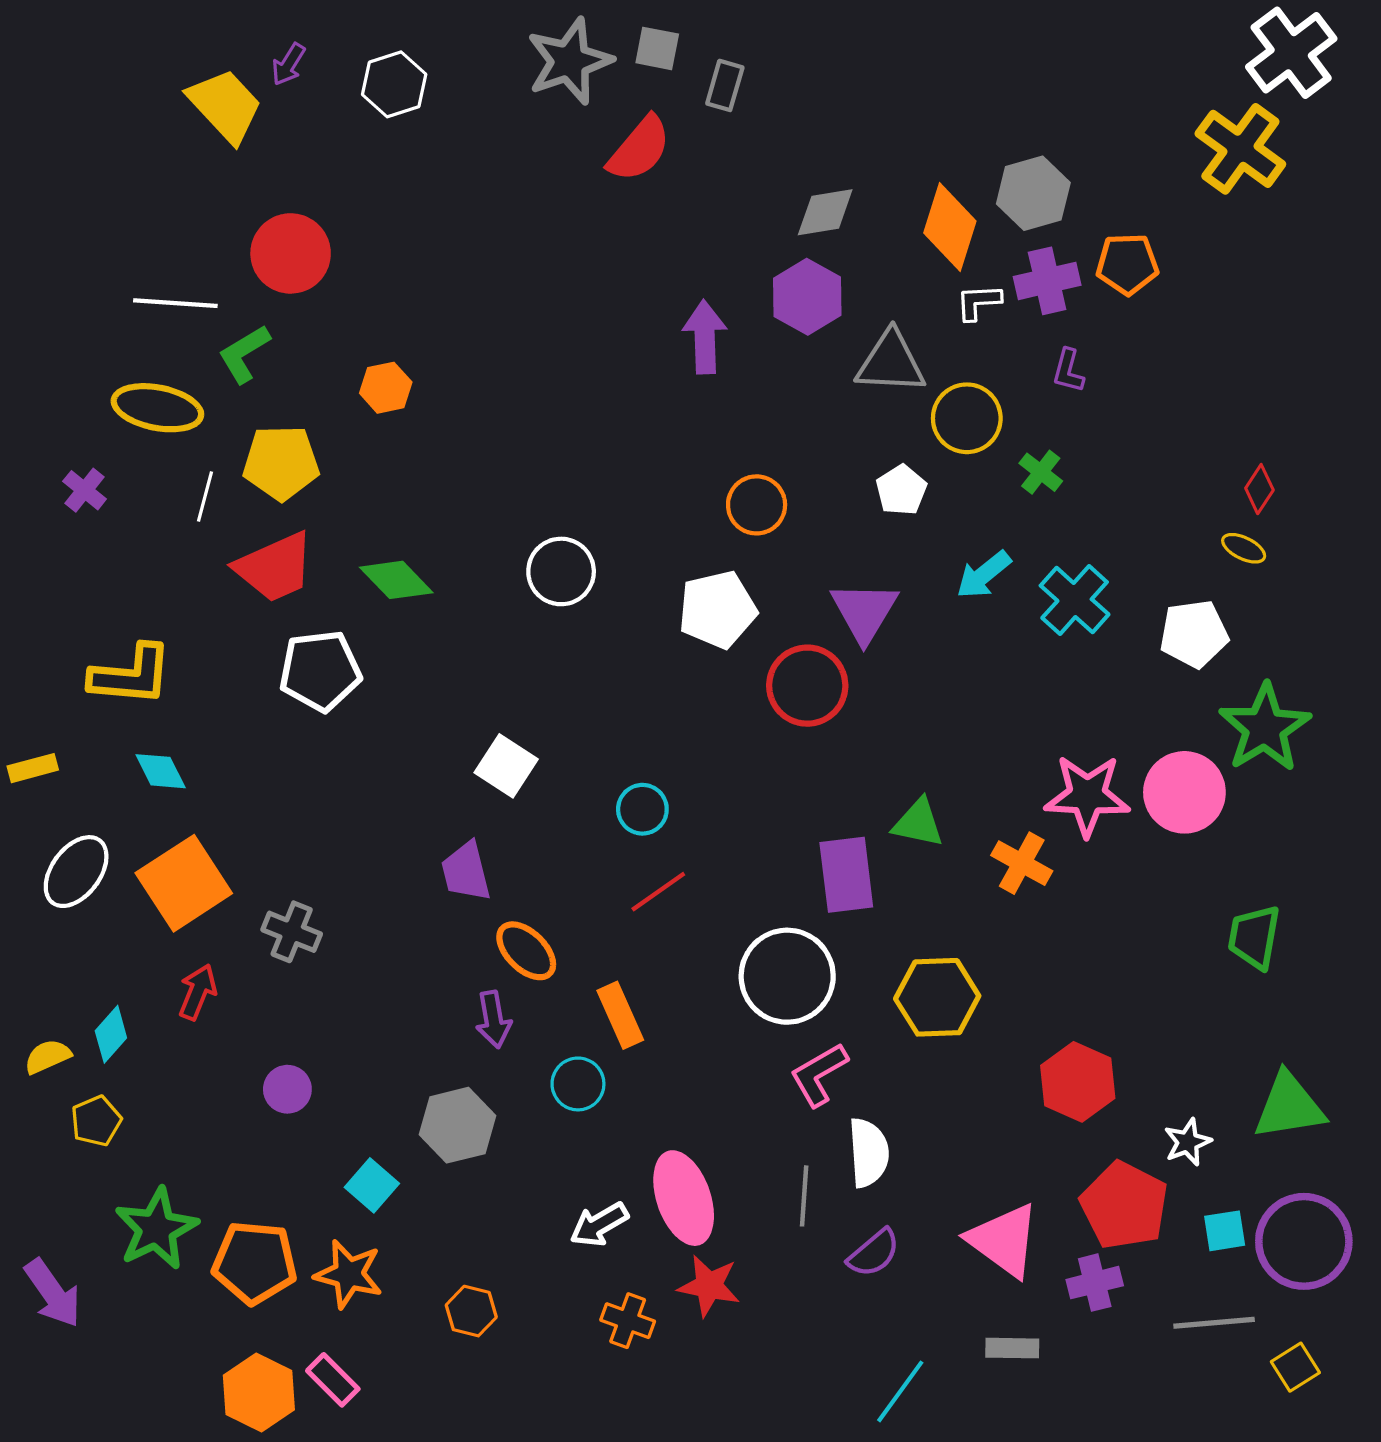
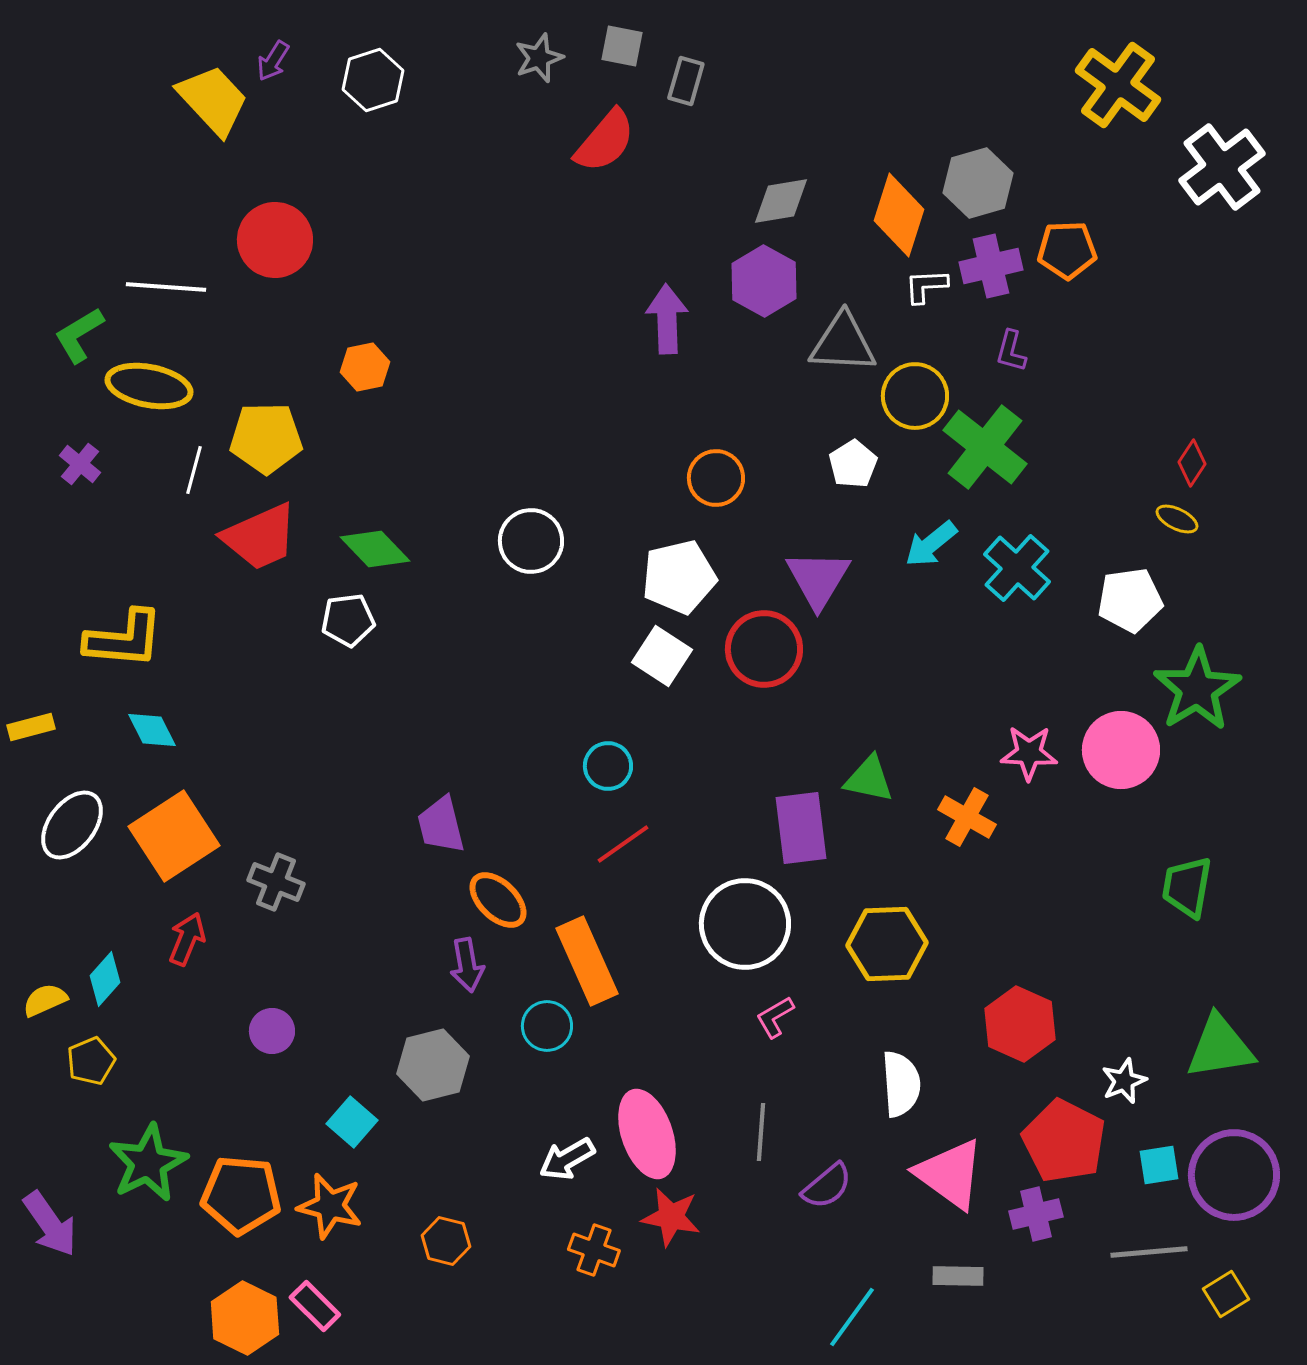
white cross: (1291, 53) -> (1222, 167), moved
gray star: (570, 61) -> (539, 58), size x0.6
yellow cross: (1240, 149) -> (1118, 85), moved
green L-shape: (244, 354) -> (79, 335), moved
green cross: (1041, 472) -> (985, 447), size x2.0
white pentagon: (320, 671) -> (348, 620), moved, size x0.7
white square: (506, 766) -> (662, 656), moved
pink star: (1087, 795) -> (1029, 753), size x0.7
orange rectangle: (620, 1015) -> (587, 961), size x1.4
pink L-shape: (819, 1074) -> (775, 1017), size x0.7
white semicircle: (869, 1153) -> (901, 1084), moved

